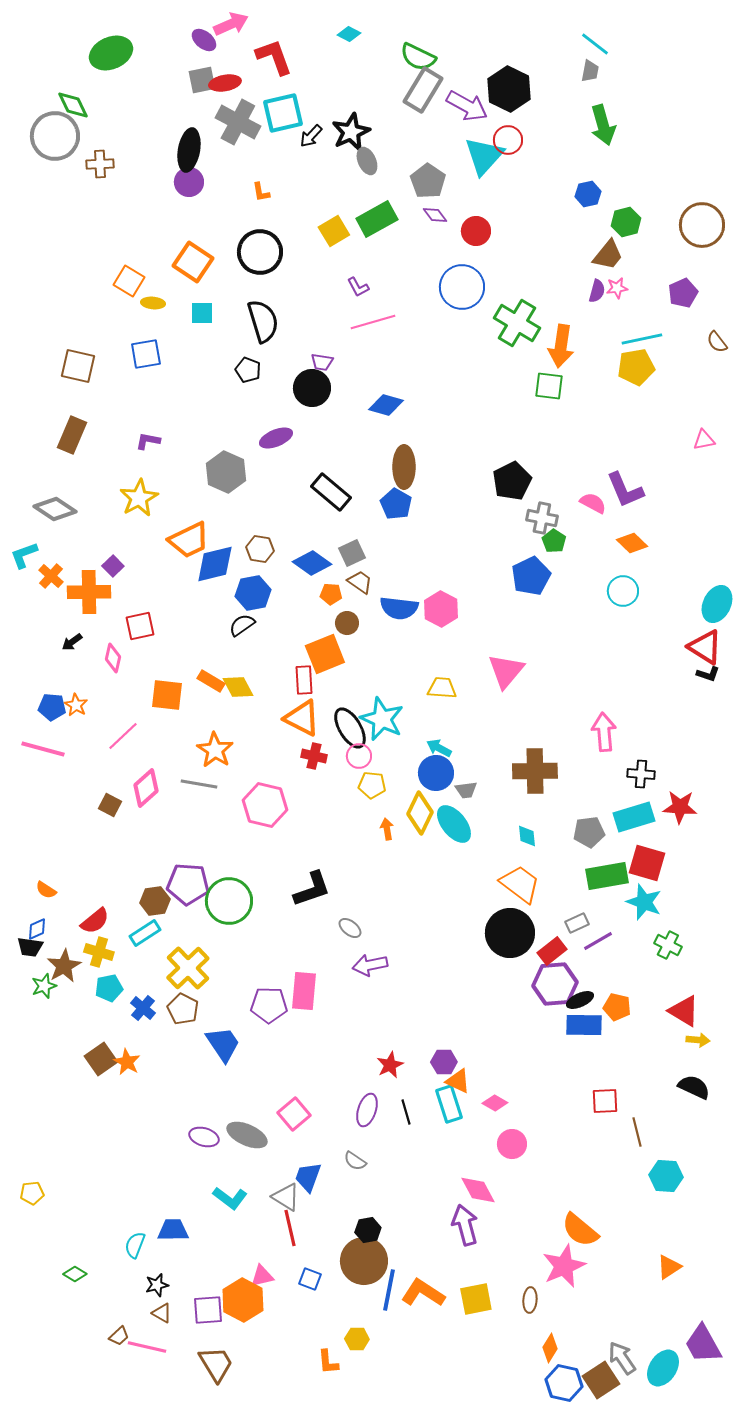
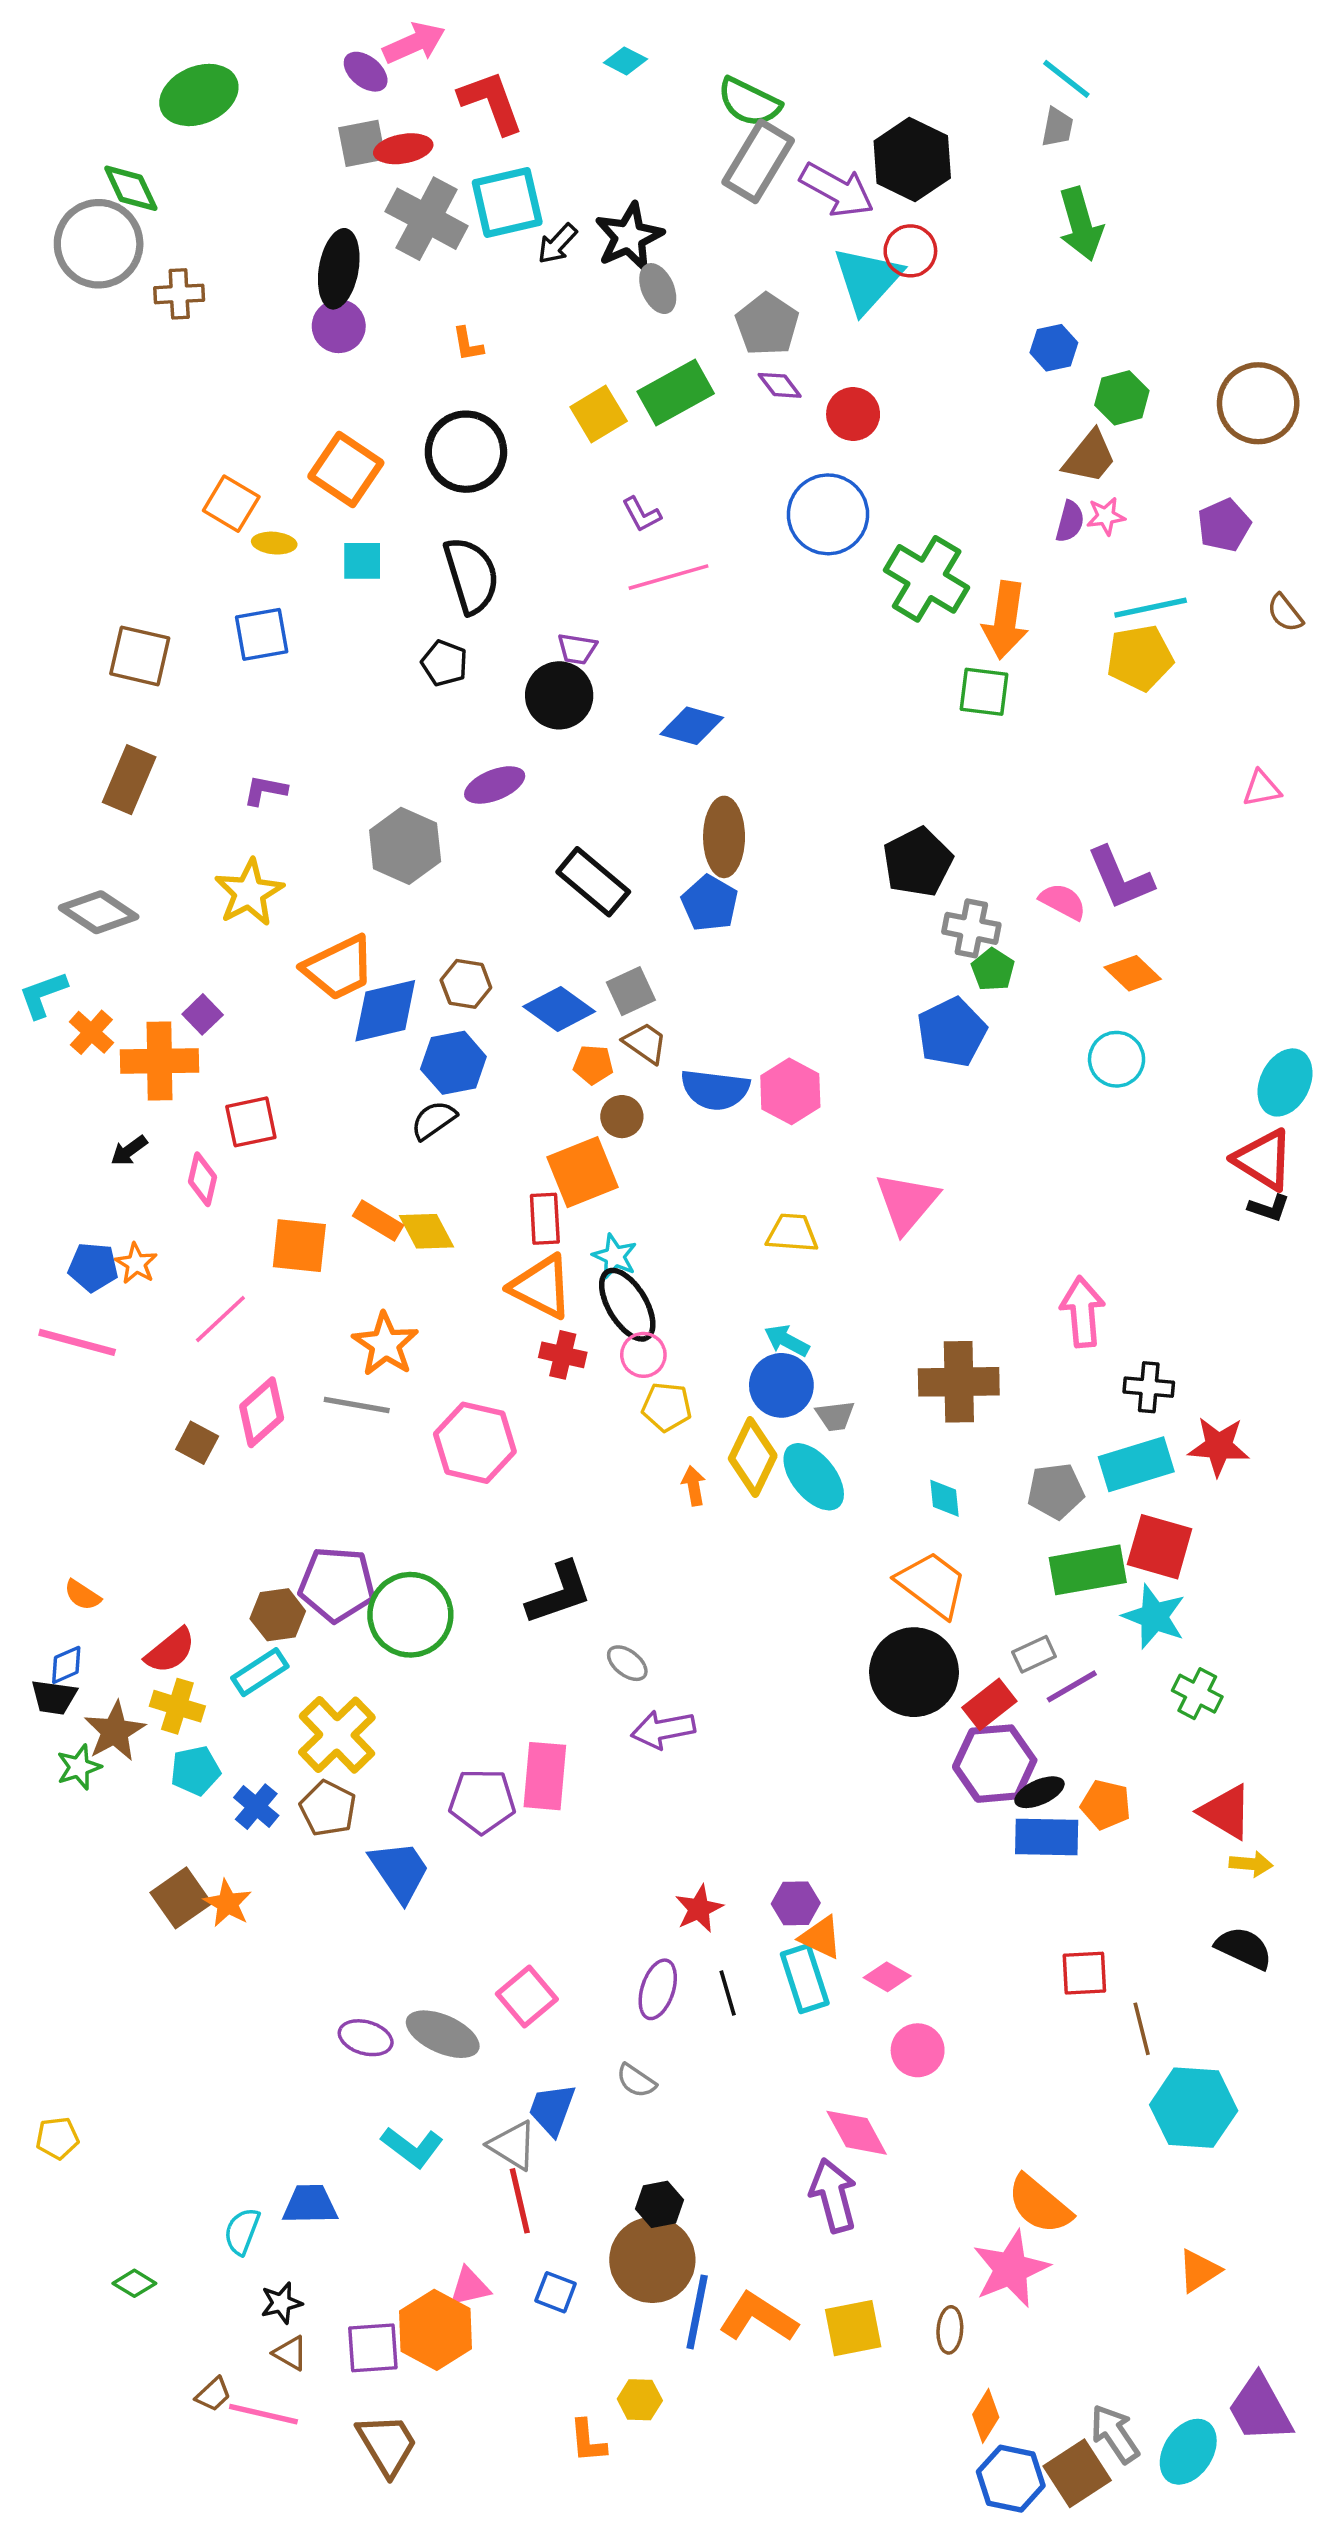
cyan star: (382, 719) -> (615, 1256), moved, size x0.6
cyan hexagon: (666, 1176) -> (1194, 2108), size x1.4

